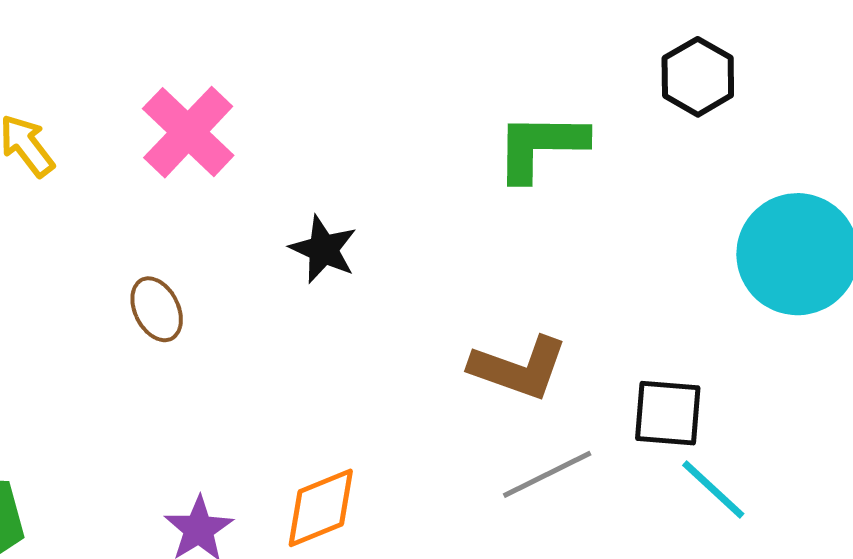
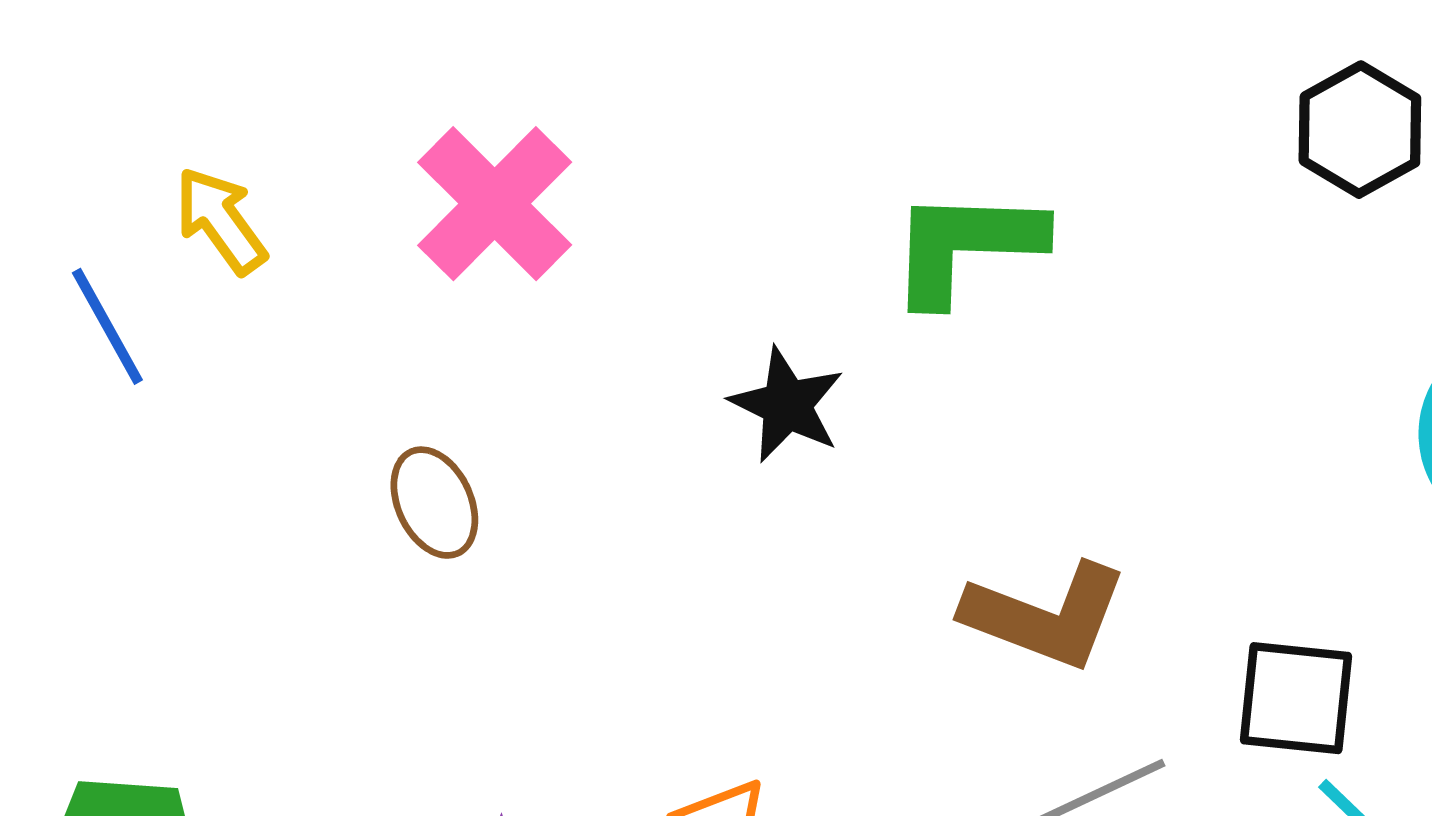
green L-shape: (541, 146) -> (966, 246), moved
black star: (323, 249) -> (787, 405), moved

